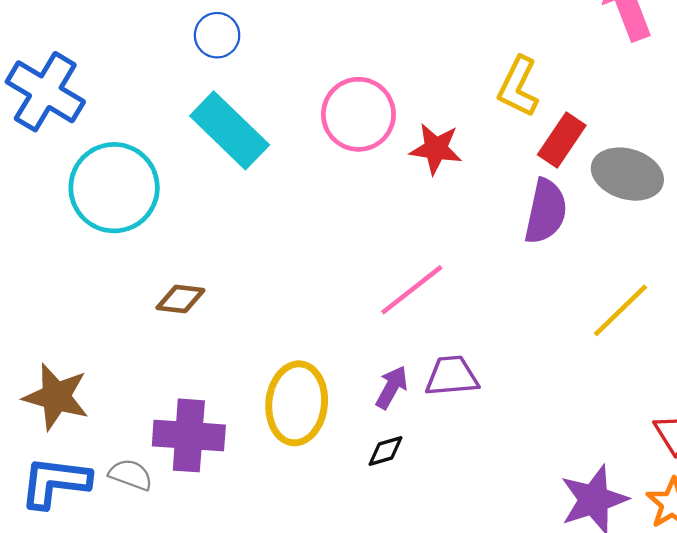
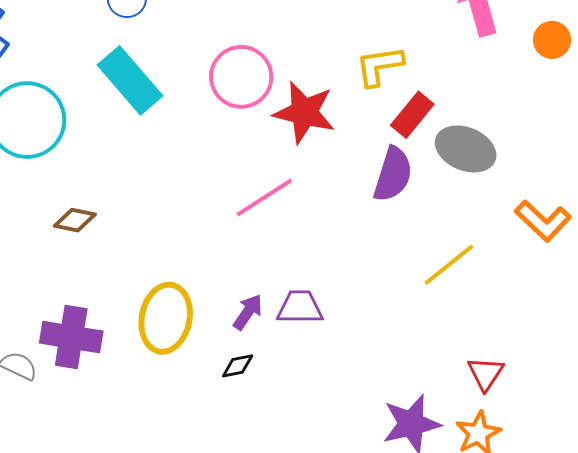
yellow L-shape: (518, 87) -> (379, 66), turned 50
red star: (436, 149) -> (304, 112), size x1.4
pink line: (412, 290) -> (264, 197), moved

